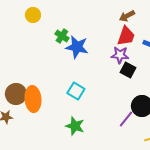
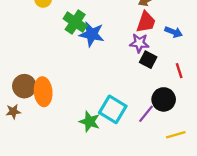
green cross: (62, 36) -> (75, 22), size x1.5
cyan square: (76, 91) -> (113, 109), moved, size x1.4

